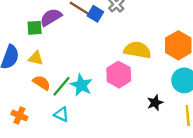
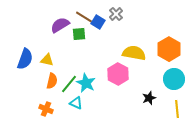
green square: (35, 28) -> (79, 34), moved
orange semicircle: (42, 83) -> (52, 81), turned 70
cyan triangle: (61, 114) -> (76, 103), moved
orange cross: (19, 115) -> (46, 109), moved

